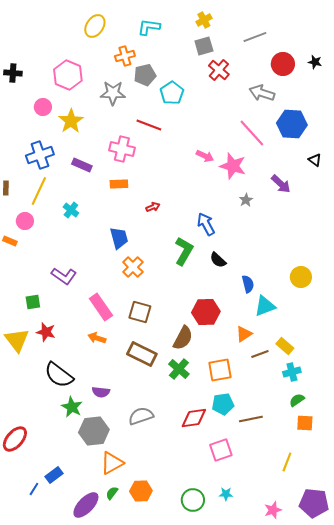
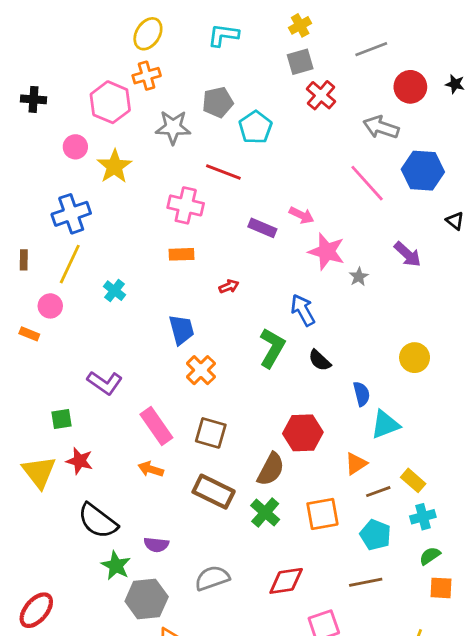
orange cross: (125, 56) -> (147, 76), moved
purple rectangle: (82, 165) -> (262, 228), moved
pink star: (233, 166) -> (327, 252), moved
yellow circle: (301, 277) -> (415, 358), moved
cyan pentagon: (223, 404) -> (375, 535), moved, turned 30

